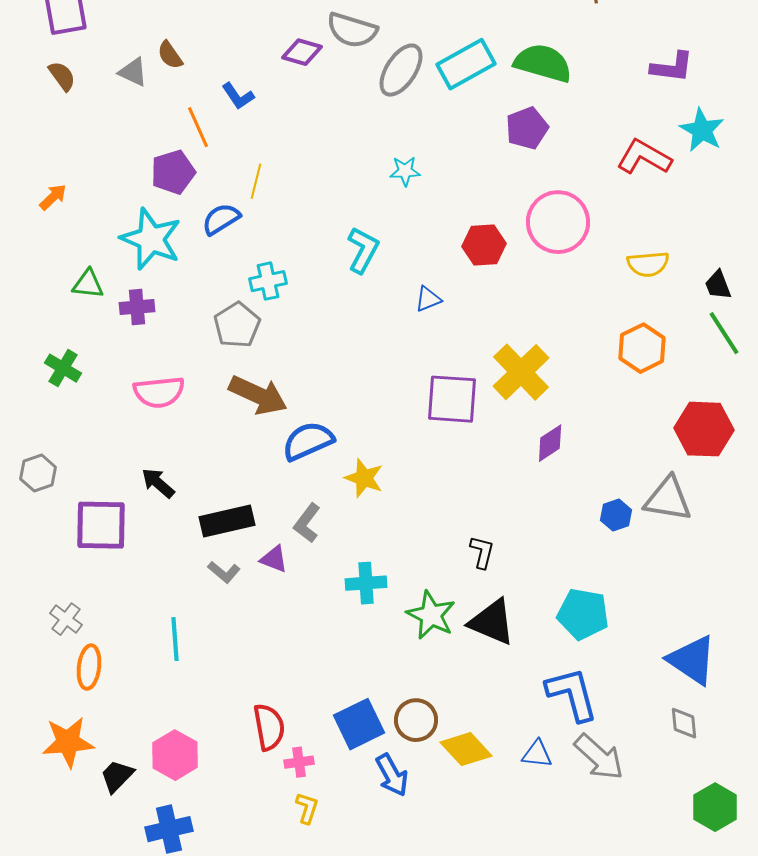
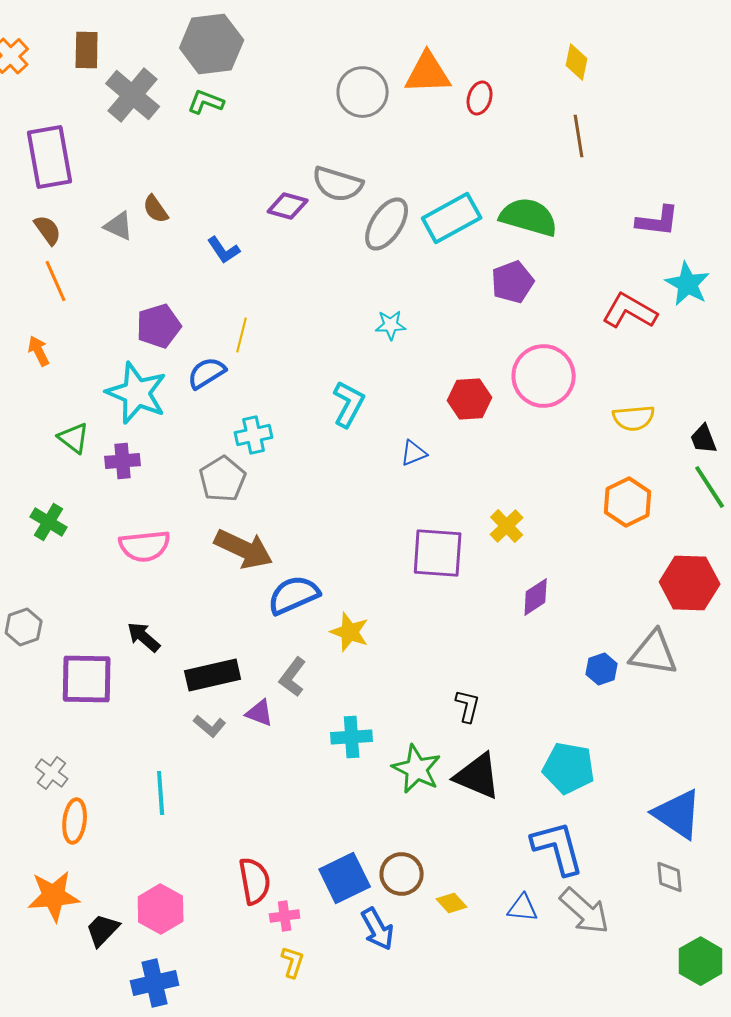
orange line: (198, 127) -> (56, 281), moved
orange arrow: (53, 197) -> (39, 351), turned -72
green triangle: (88, 284) -> (74, 438), turned 32
yellow cross: (521, 372) -> (507, 526), size x0.6
yellow diamond: (466, 749) -> (452, 903), size x0.6

